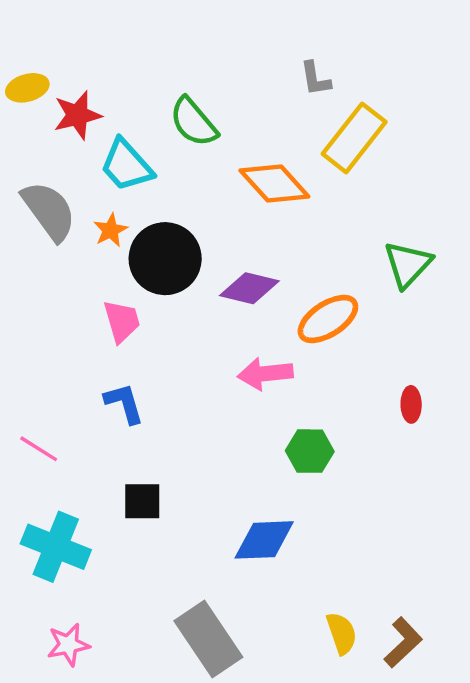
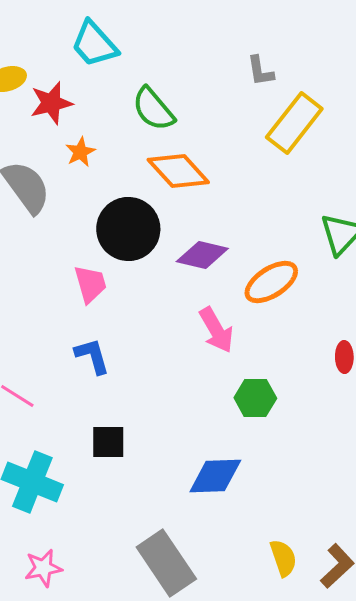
cyan trapezoid: (126, 165) -> (94, 44), moved
orange diamond: (274, 183) -> (178, 171), moved
orange star: (110, 230) -> (80, 152), moved
pink arrow: (265, 374) -> (216, 330), turned -114

